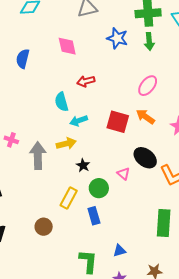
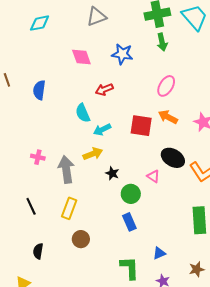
blue star: (117, 38) -> (122, 54), moved
blue semicircle: (23, 59) -> (39, 90), moved
yellow rectangle: (69, 198) -> (69, 208), moved

